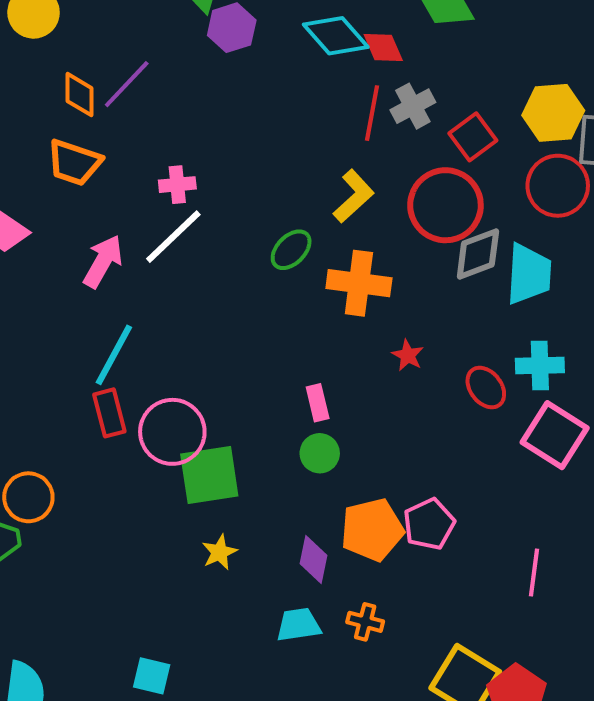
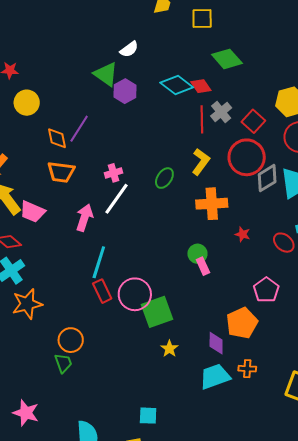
green ellipse: (291, 250) -> (164, 178), moved
green circle: (320, 453) -> (197, 254), moved
pink pentagon: (429, 524) -> (266, 290), moved
cyan trapezoid: (298, 625) -> (215, 376), size x1.4

